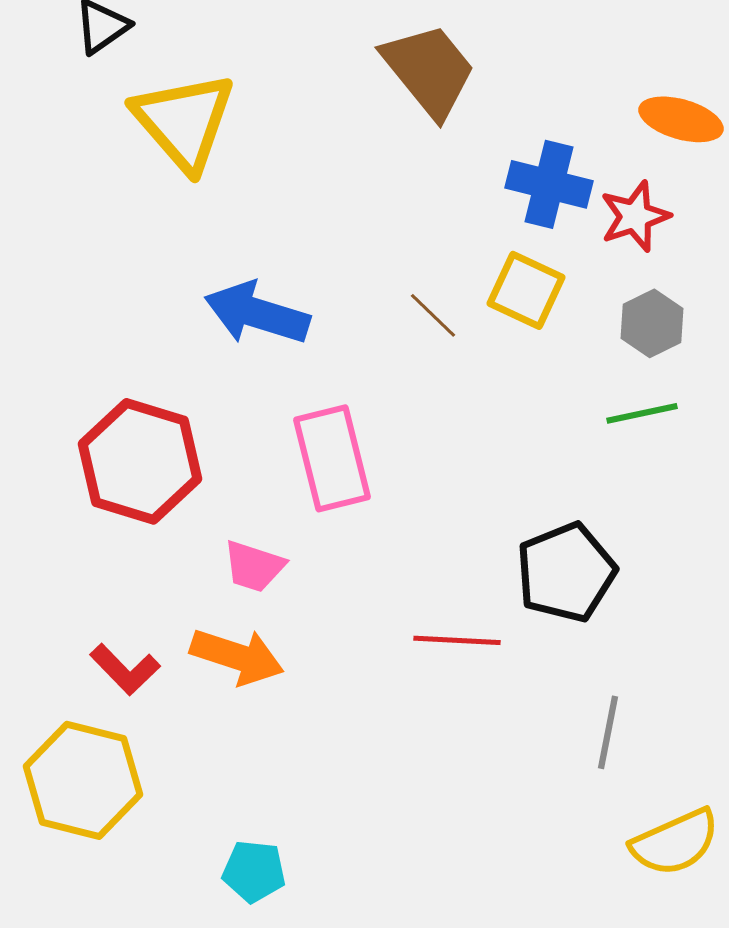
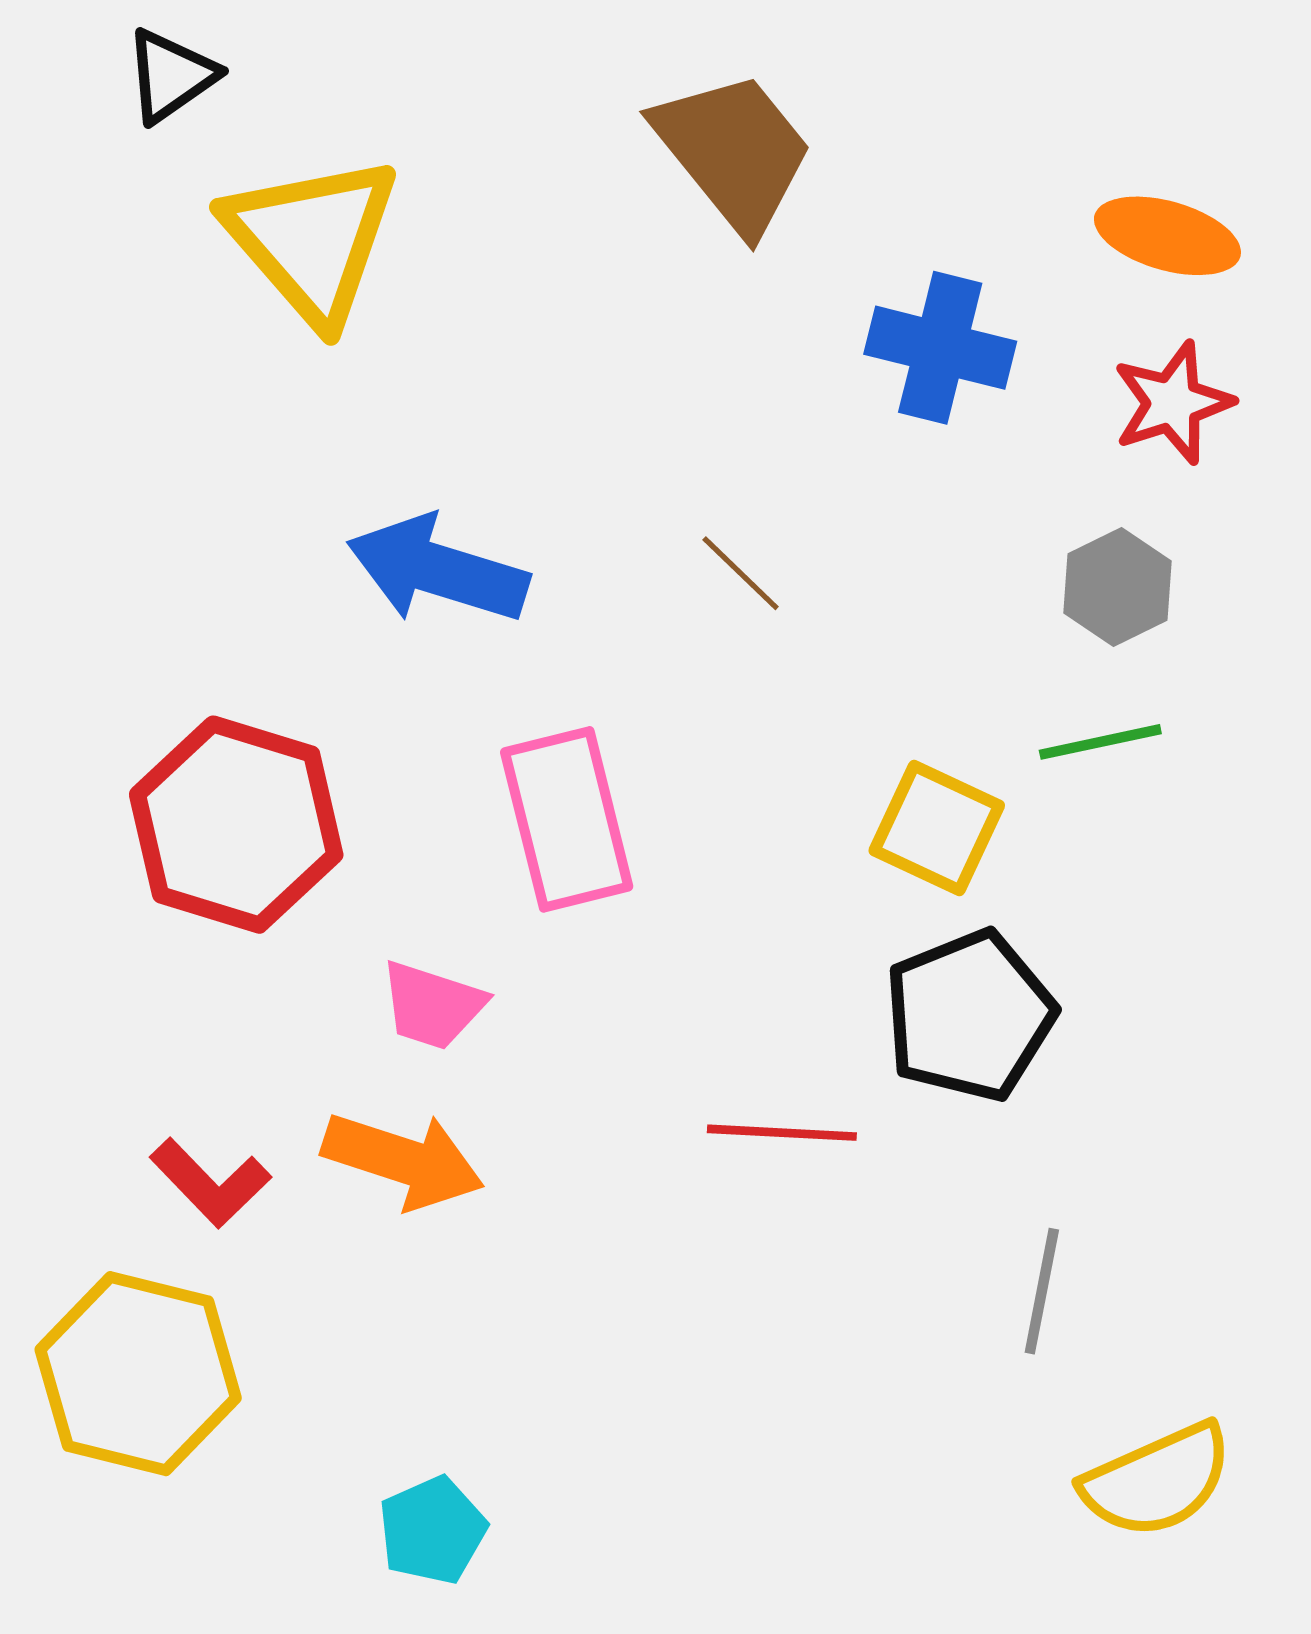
red star: (635, 216) -> (1173, 403), moved
yellow square: (526, 290) -> (937, 828), moved
cyan pentagon: (254, 871) -> (432, 1530), turned -30

